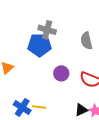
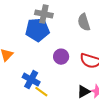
blue cross: (22, 107) -> (31, 80), moved
yellow line: (39, 107) -> (41, 92), turned 32

